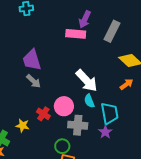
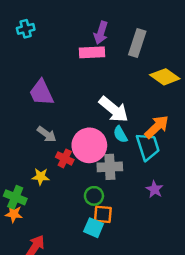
gray arrow: (34, 81) -> (47, 134), moved
orange arrow: (127, 84) -> (157, 127), moved, size x1.5
pink circle: (64, 106) -> (89, 145), size x1.4
purple star: (105, 132) -> (155, 189), moved

